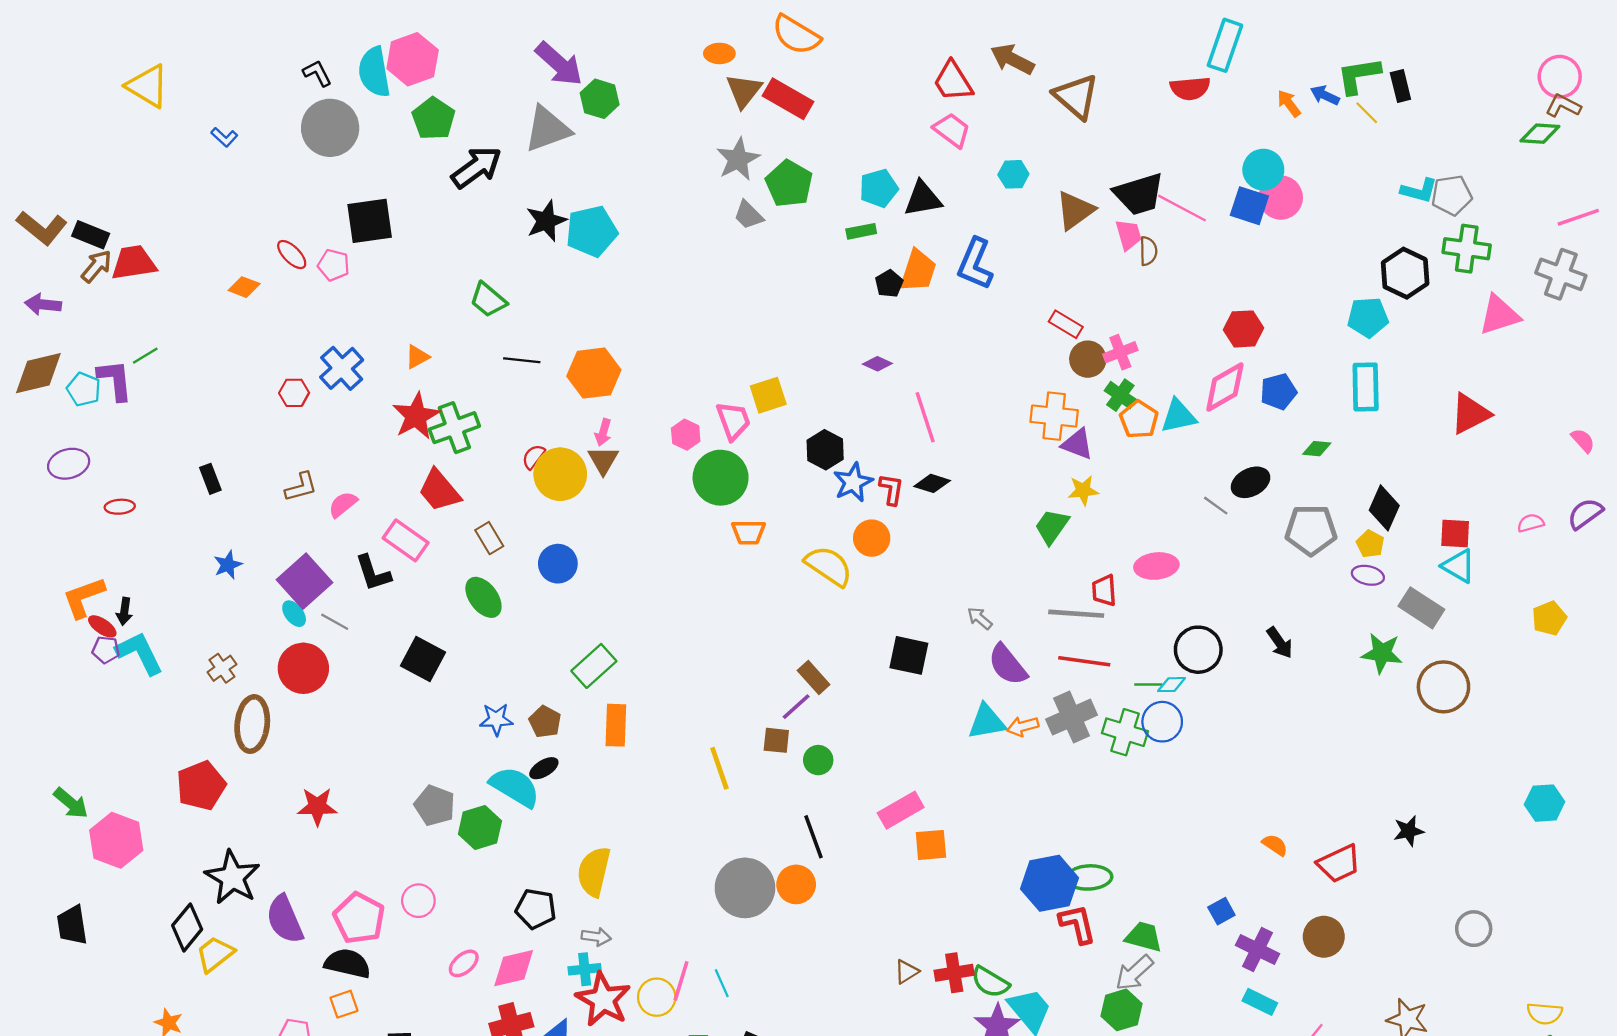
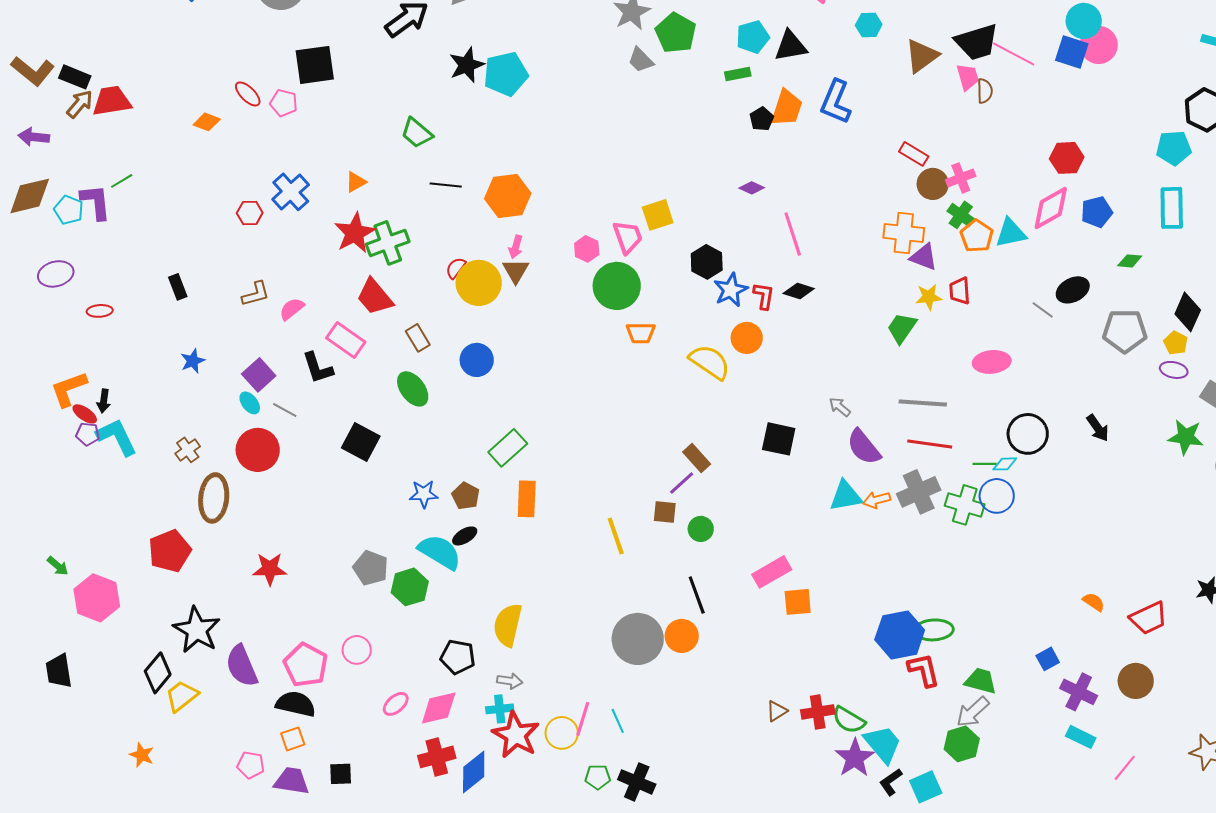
purple square: (305, 581) -> (259, 375), size x0.7
red trapezoid: (1104, 590) -> (960, 291), moved
green arrow: (71, 803) -> (58, 566), size x0.7

